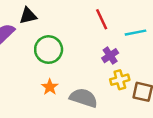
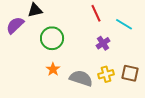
cyan line: (135, 33) -> (124, 24), turned 42
yellow cross: (120, 80) -> (106, 74), moved

